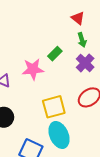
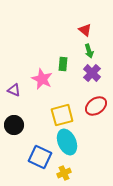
green rectangle: (55, 54) -> (63, 64), turned -40
pink star: (33, 69) -> (42, 79), turned 30

